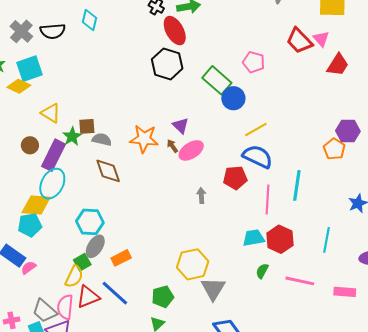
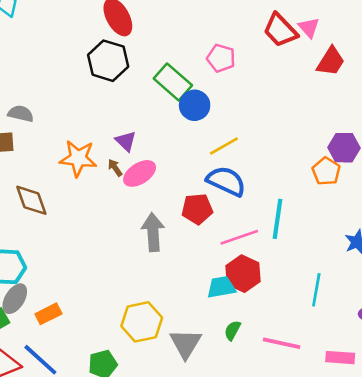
gray semicircle: (102, 139) -> (21, 114), moved
gray arrow: (201, 195) -> (153, 232), size x1.8
pink line: (267, 200) -> (239, 237), turned 68
red hexagon: (280, 239) -> (243, 274), moved
gray triangle: (213, 289) -> (186, 343), moved

